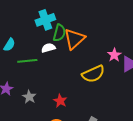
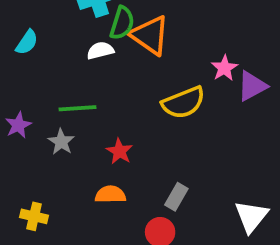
orange triangle: (74, 39) -> (150, 35), turned -45
green line: (27, 61) -> (77, 108), moved

